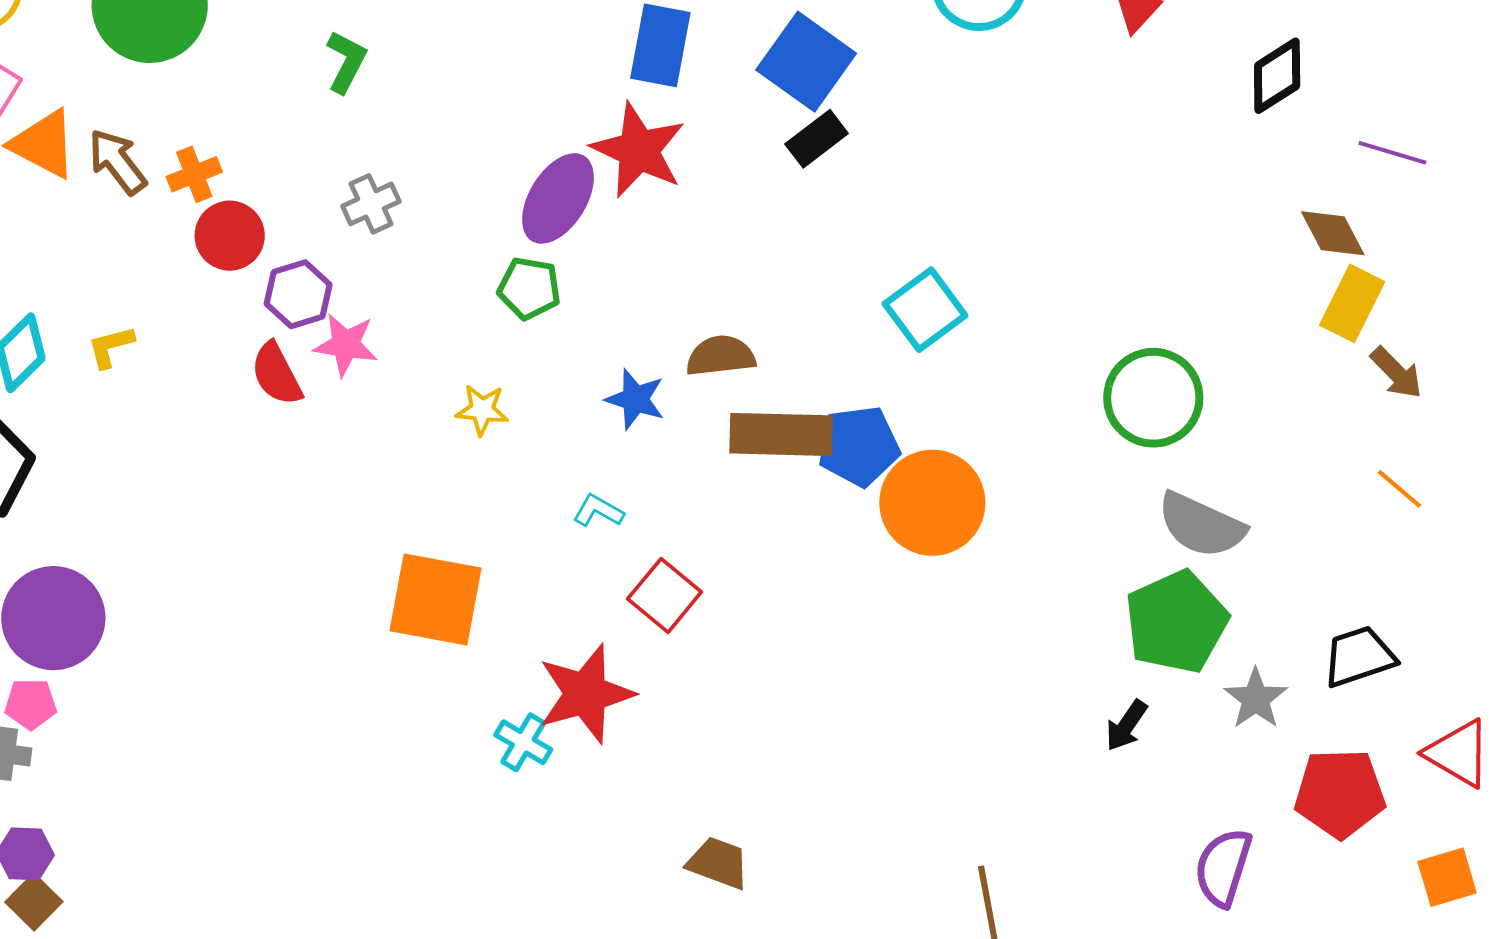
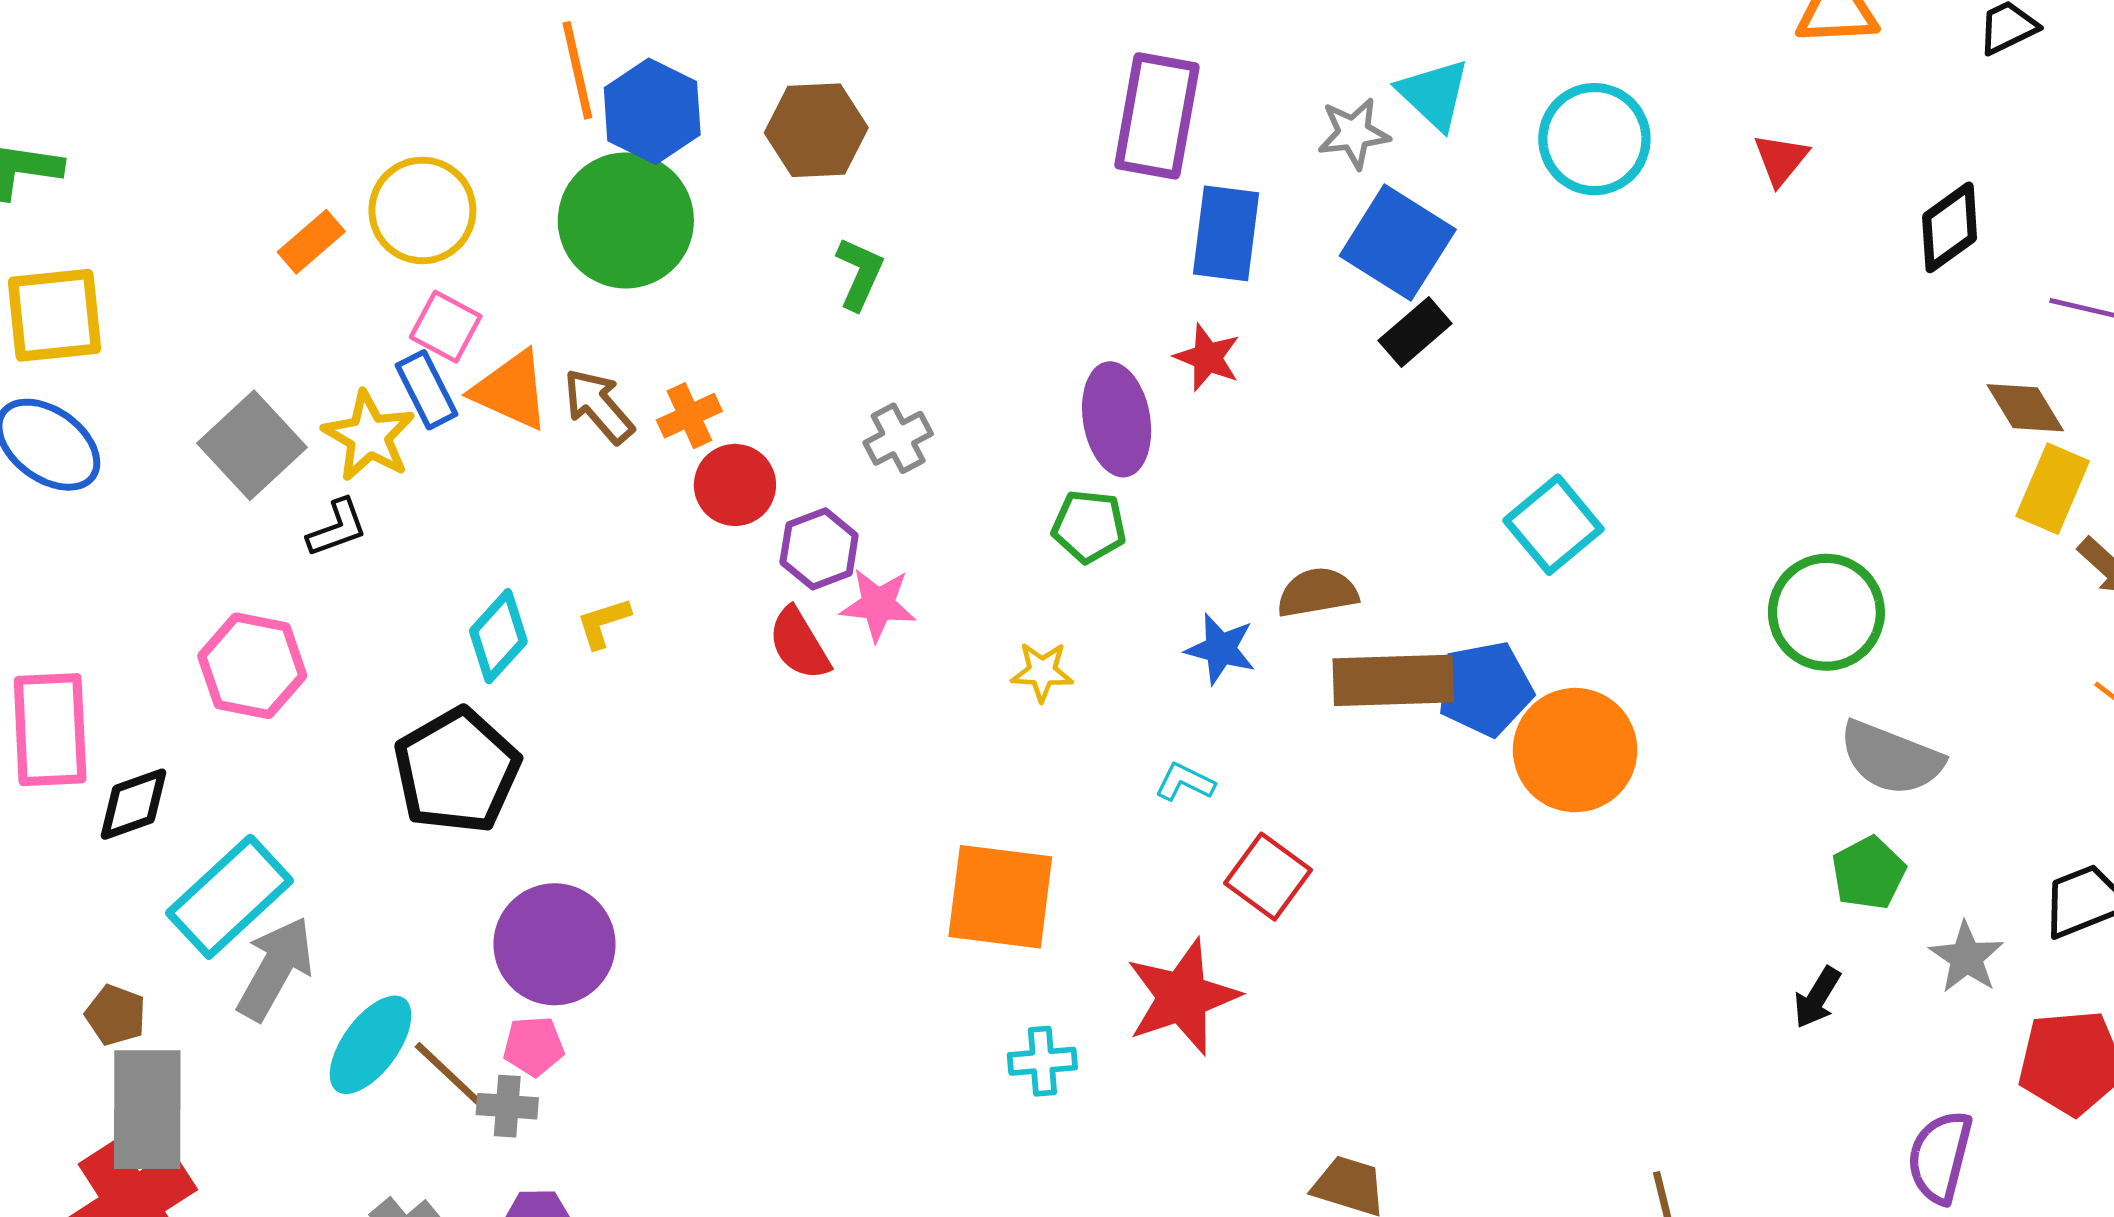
red star: (638, 150) -> (1207, 357), size x0.6
purple ellipse: (558, 198) -> (1117, 419), turned -38
green pentagon: (1176, 622) -> (1869, 873), size x0.6
cyan cross: (523, 742) -> (1042, 1061), moved, turned -32

